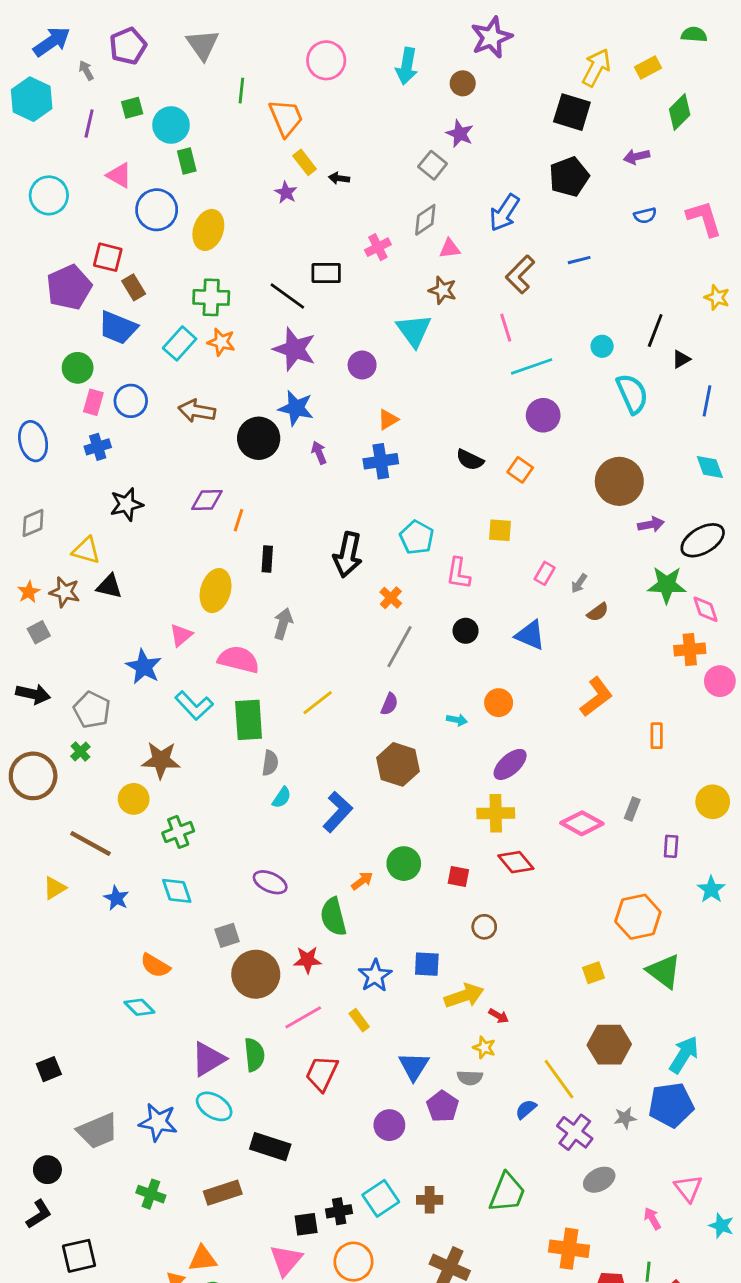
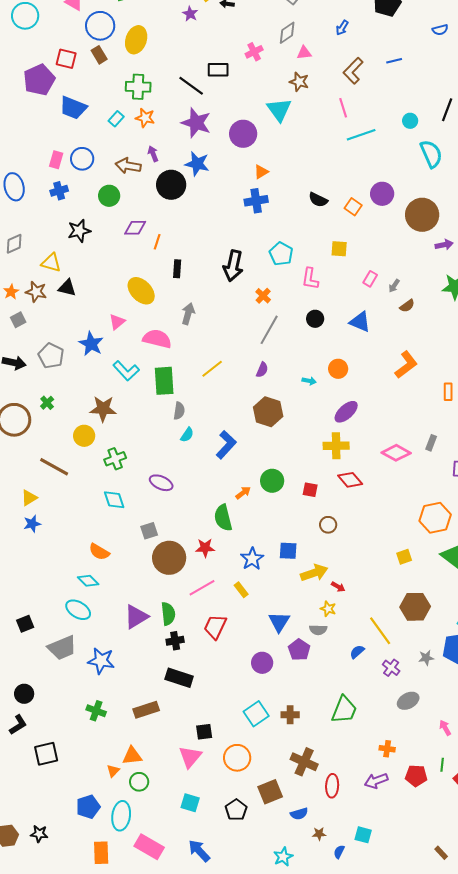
blue arrow: (504, 213) -> (342, 28), size x0.6
brown rectangle: (134, 287) -> (99, 55), moved
cyan rectangle: (180, 343) -> (116, 119), size x0.7
purple circle: (362, 365) -> (243, 134), size x1.4
green circle: (78, 368) -> (109, 196), moved
purple circle: (543, 415) -> (382, 194), moved
purple arrow: (319, 453) -> (153, 154), moved
yellow ellipse: (216, 591) -> (141, 291), turned -60
gray pentagon: (92, 710) -> (51, 356), moved
purple ellipse: (270, 882) -> (161, 483), moved
blue star: (116, 898) -> (32, 524), moved, turned 30
cyan ellipse: (214, 1106) -> (78, 610), moved
gray trapezoid: (98, 1131) -> (62, 648), moved
purple cross: (575, 1132) -> (391, 668), size x0.7
black cross: (339, 1211) -> (175, 641), moved
orange cross: (569, 1249) -> (387, 749), size x0.6

